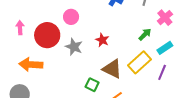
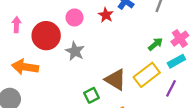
pink cross: (165, 18) -> (180, 39), moved
red star: (102, 40) -> (106, 15), moved
green square: (92, 85) -> (91, 95), turned 32

